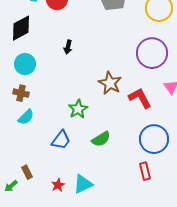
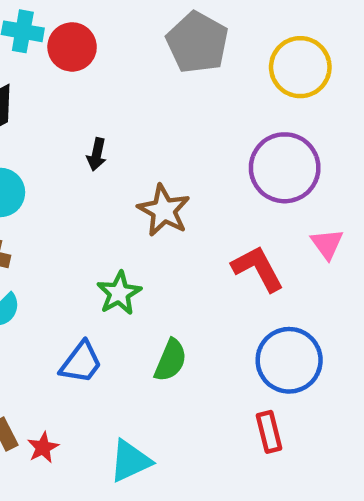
brown star: (110, 83) -> (164, 210), moved
green semicircle: (101, 139) -> (170, 360), turned -36
red star: (58, 185) -> (43, 448), moved

